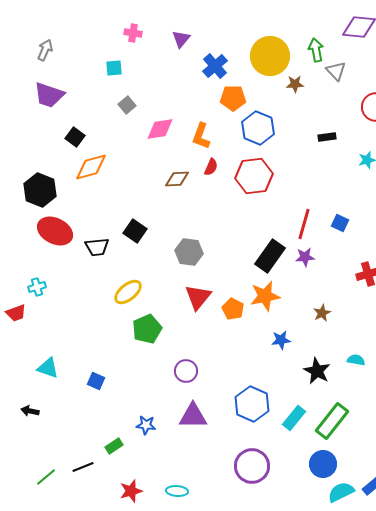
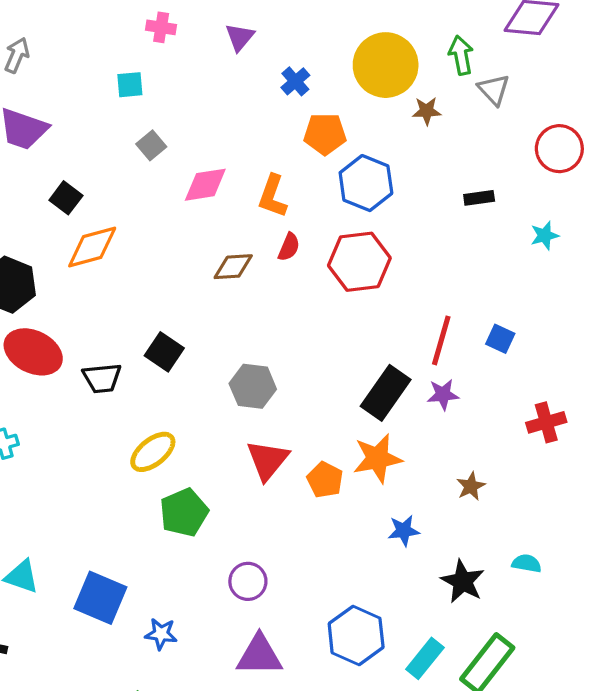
blue cross: (215, 66) -> (295, 81), size x0.7
blue square: (96, 381) -> (100, 598), size x1.8
blue star: (146, 425) -> (161, 634), moved

